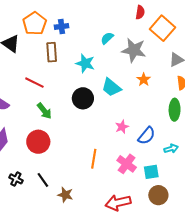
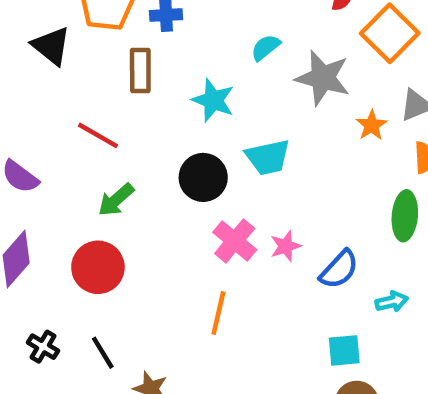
orange star: (144, 80) -> (372, 125), moved
cyan trapezoid: (111, 87) -> (268, 157), turned -55
green arrow: (44, 111) -> (116, 200), turned 84
pink cross: (127, 164) -> (235, 241), moved

